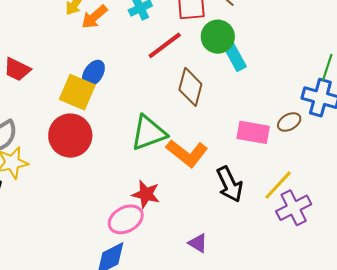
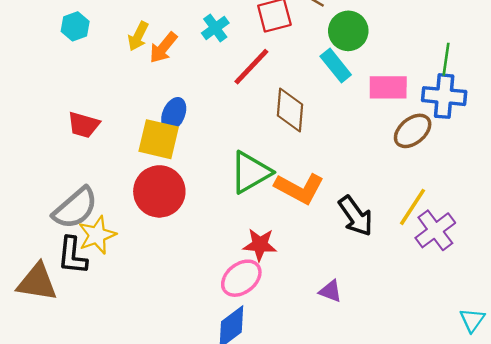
green circle: (218, 37) -> (348, 31), moved
brown ellipse: (289, 122) -> (413, 131), size x1.4
pink rectangle: (253, 132) -> (388, 87), moved

